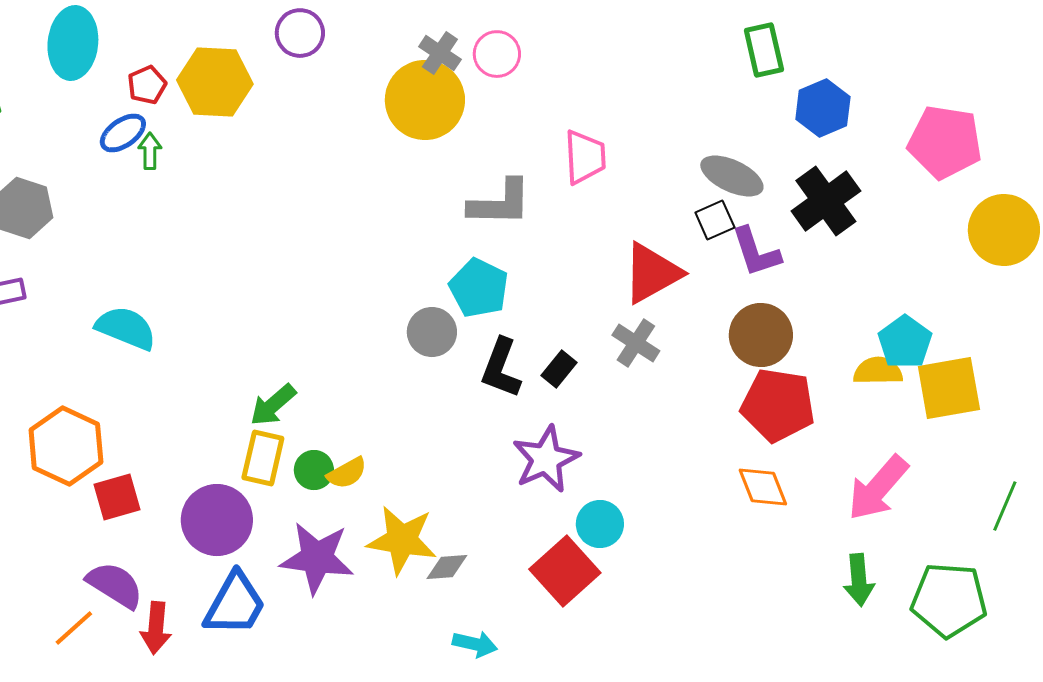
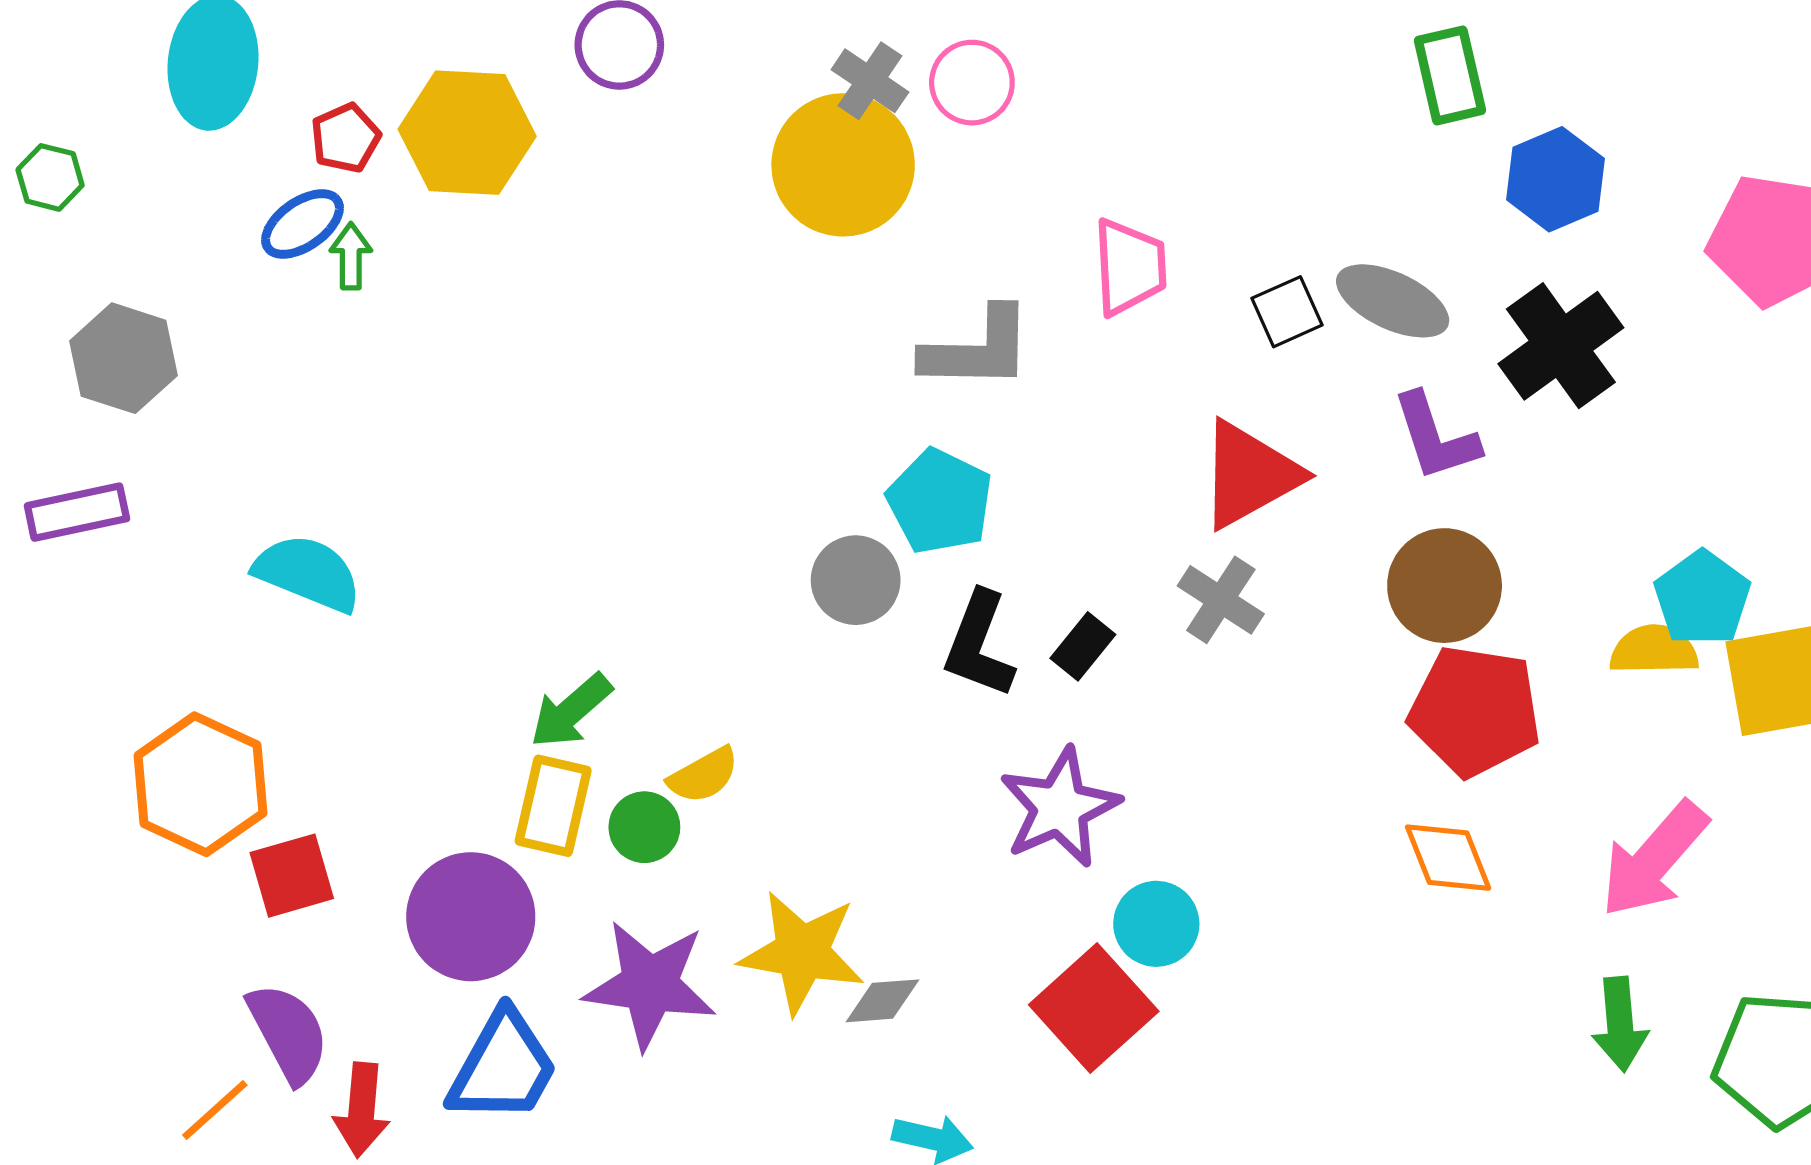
black square: (715, 220) -> (1287, 312), moved
yellow semicircle: (347, 473) -> (703, 775), moved
purple semicircle: (115, 585) -> (288, 1033), turned 30

